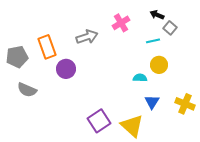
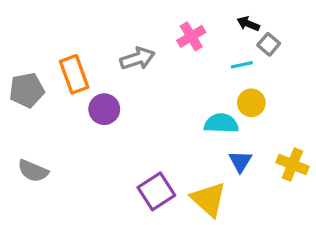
cyan semicircle: (140, 78) -> (221, 123), size x1.5
gray semicircle: (27, 90) -> (33, 171), moved

